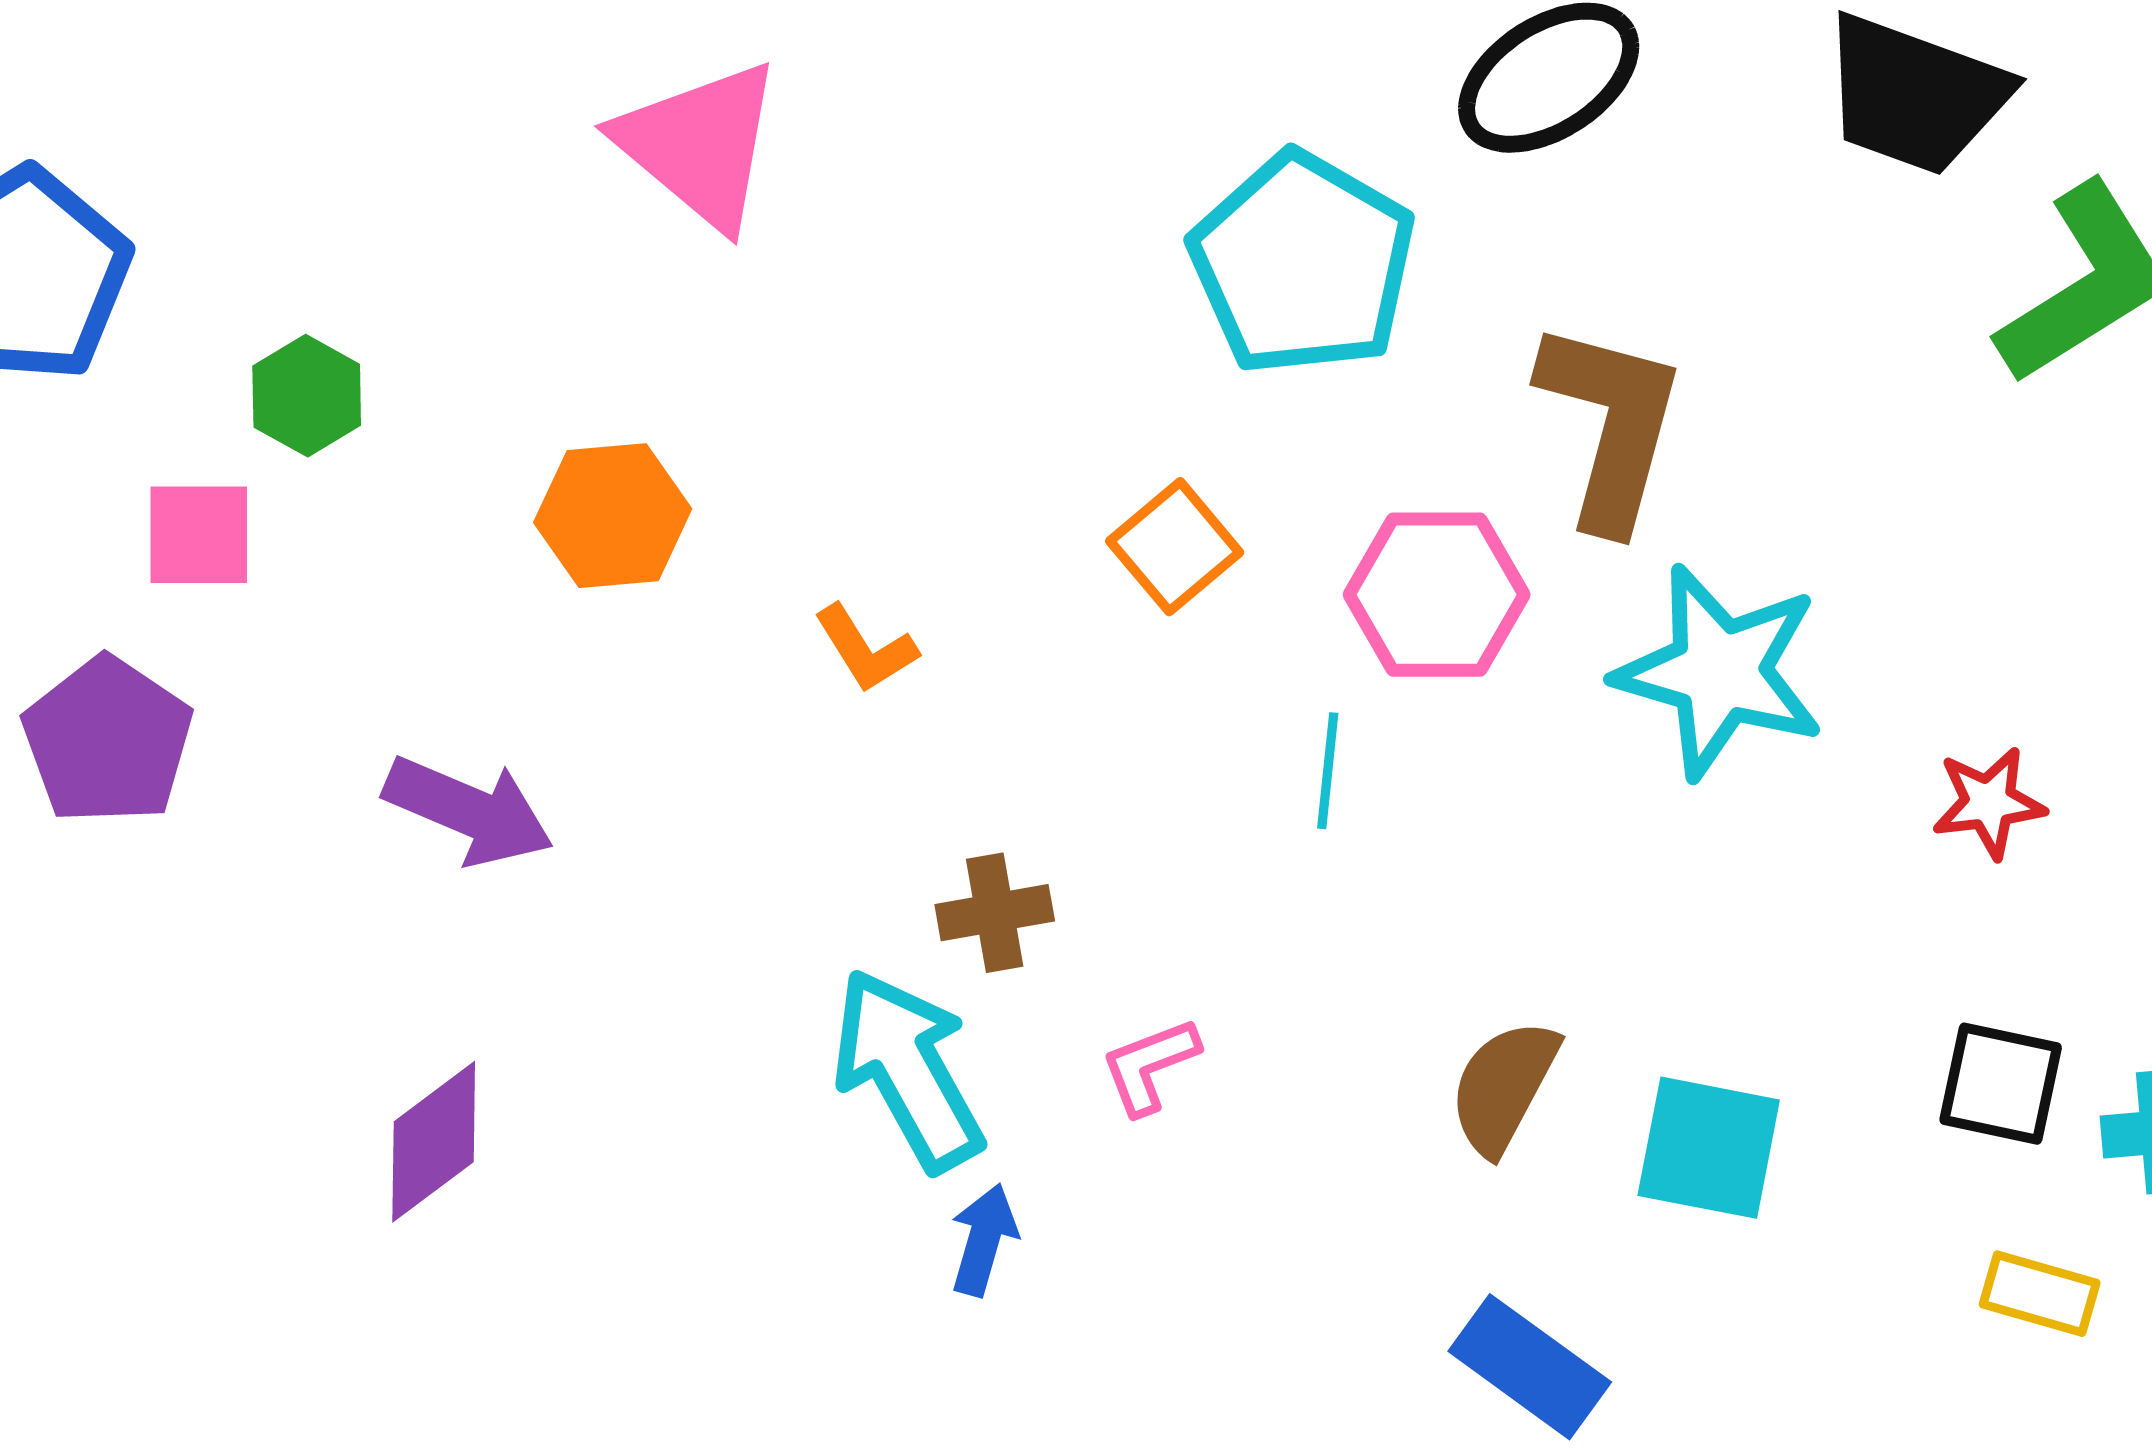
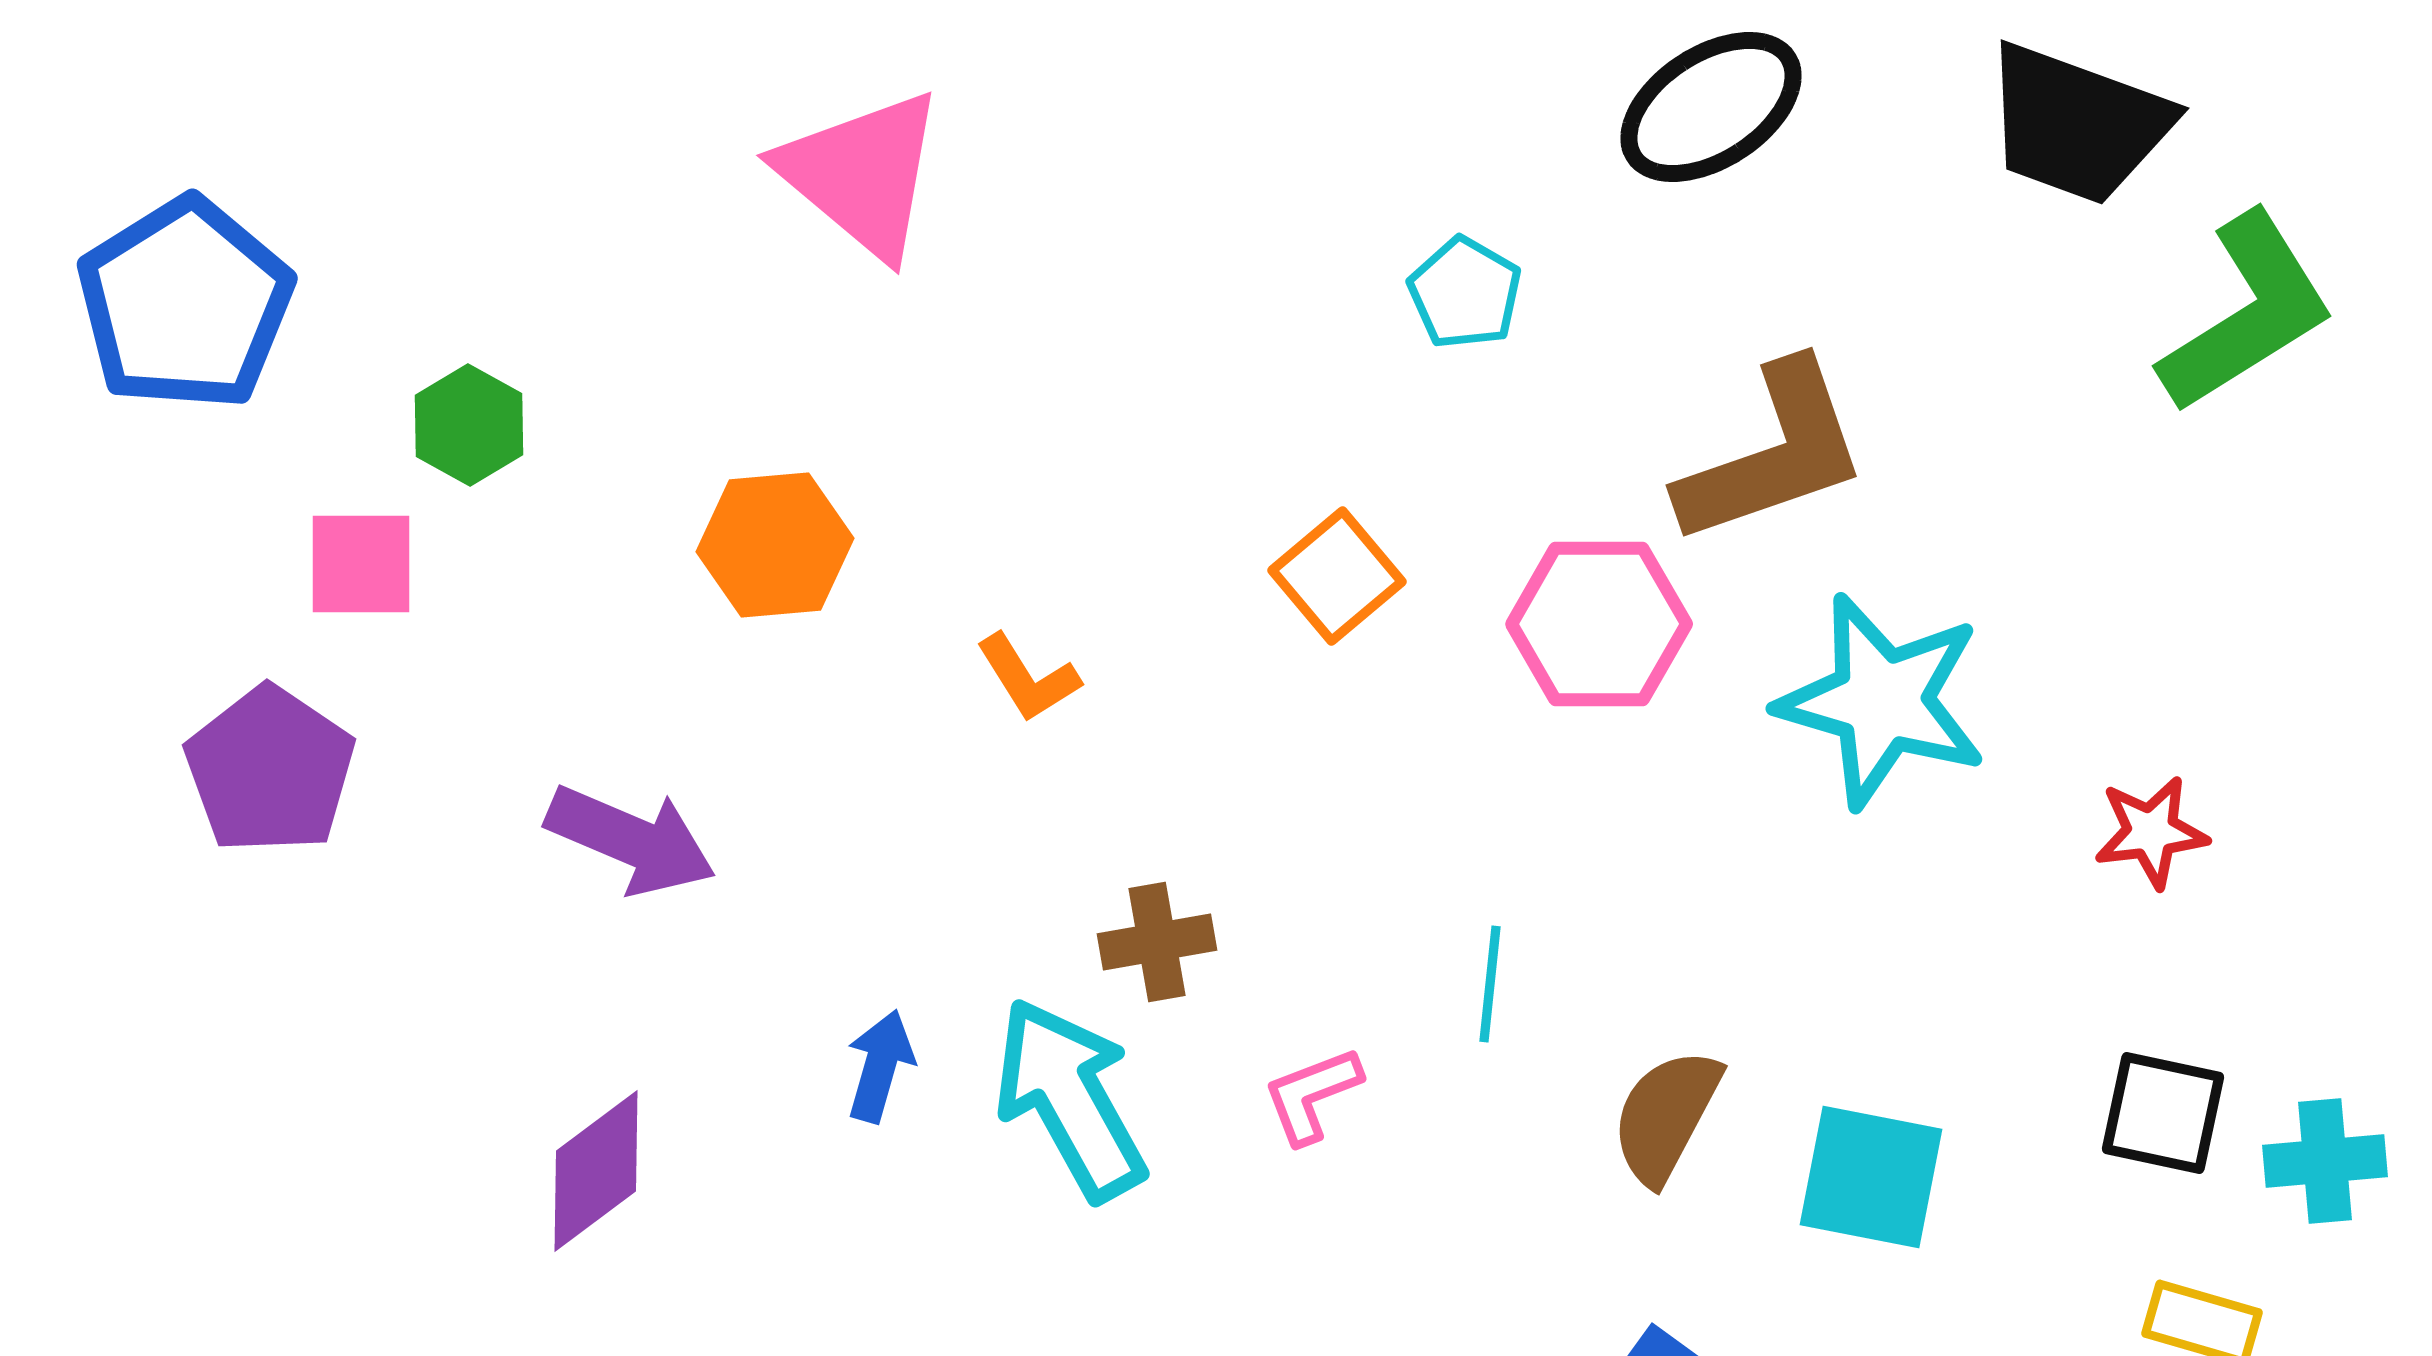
cyan pentagon: (1303, 264) -> (1465, 293), size x0.5
brown L-shape: (1611, 425) -> (1773, 454), turned 56
cyan line: (1328, 771) -> (1490, 984), moved
blue arrow: (984, 1240) -> (880, 1066), moved

